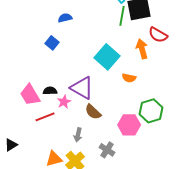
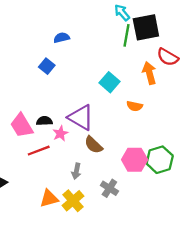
cyan square: (107, 57) -> (109, 82), size x0.7
green hexagon: (151, 111) -> (160, 160), moved

